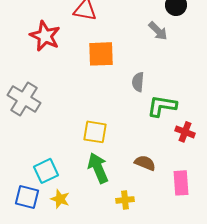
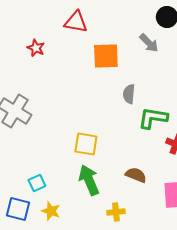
red star: (45, 36) -> (36, 48), size x0.6
orange square: (101, 54) -> (106, 56), moved
cyan square: (46, 171) -> (37, 183), size x0.7

